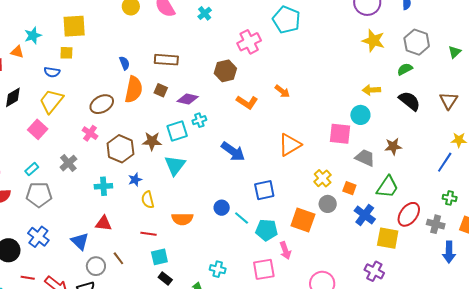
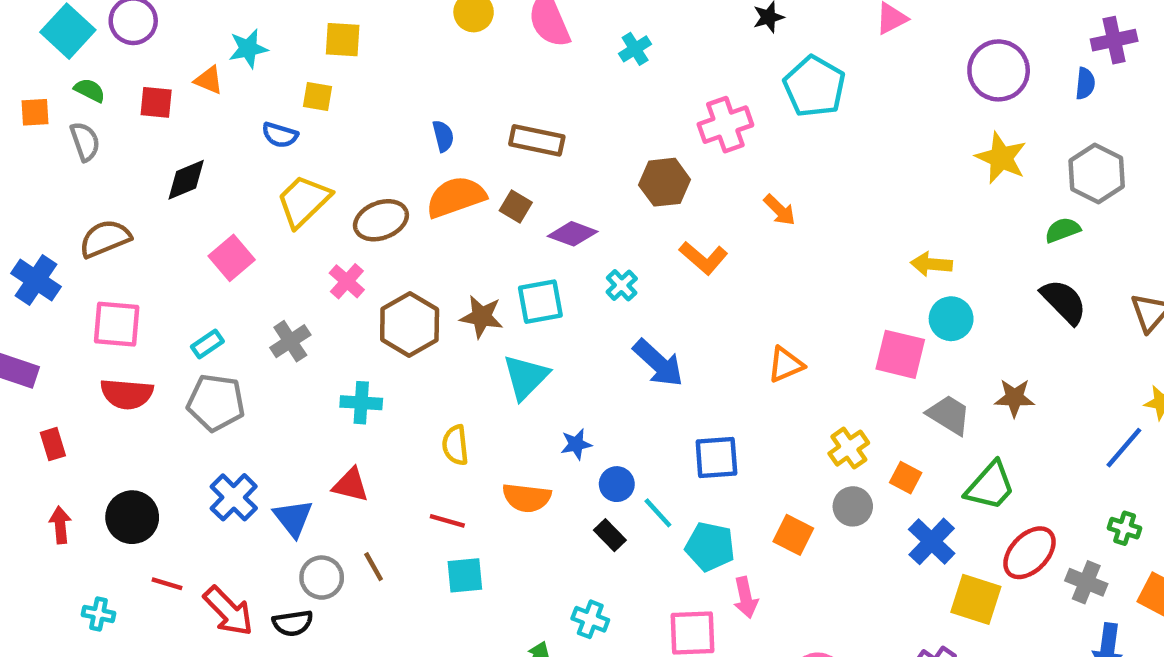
yellow square: (74, 26) -> (343, 40), size x0.7
orange semicircle: (134, 89) -> (456, 197), turned -128
yellow arrow: (371, 90) -> (931, 264), moved
orange arrow: (282, 91) -> (780, 210), moved
yellow trapezoid: (51, 101) -> (304, 201), moved
cyan cross: (199, 120) -> (622, 285), moved, turned -32
orange triangle: (290, 145) -> (786, 365), size x0.7
blue star: (135, 180) -> (576, 444), moved
orange square: (303, 220) -> (793, 535), size x0.7
blue cross: (38, 237) -> (234, 497), moved
black rectangle: (165, 278) -> (610, 535), moved

